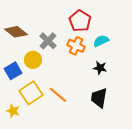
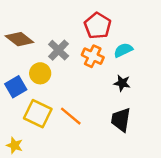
yellow square: (31, 93) -> (38, 114), turned -30
yellow star: (13, 111) -> (15, 145), moved

